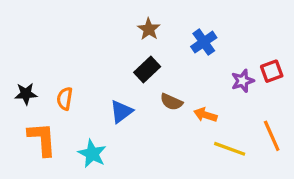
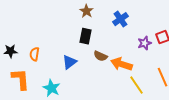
black rectangle: (147, 70) -> (85, 36), turned -35
orange arrow: (205, 115) -> (121, 64), size x1.5
yellow line: (230, 149) -> (136, 85), turned 36

